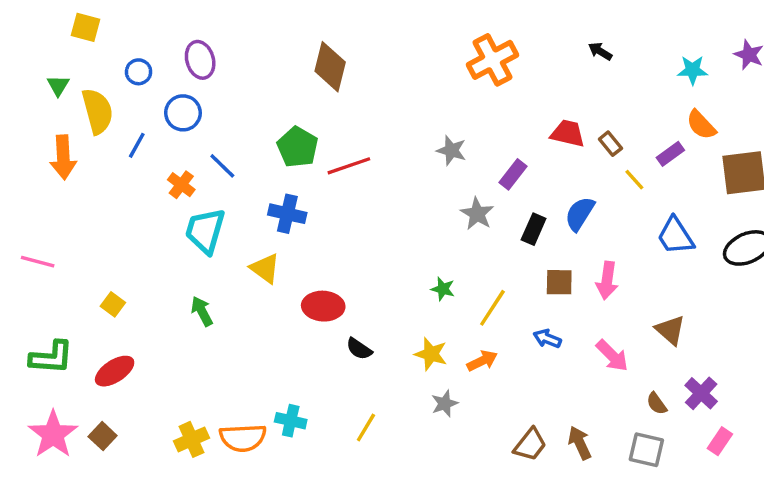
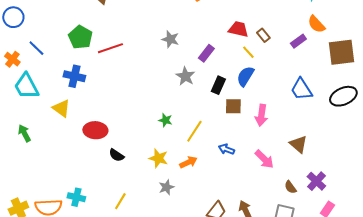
yellow line: (634, 180) -> (248, 52), moved
cyan trapezoid: (205, 231) -> (26, 86), turned -44
brown square: (559, 282) -> (233, 106), moved

